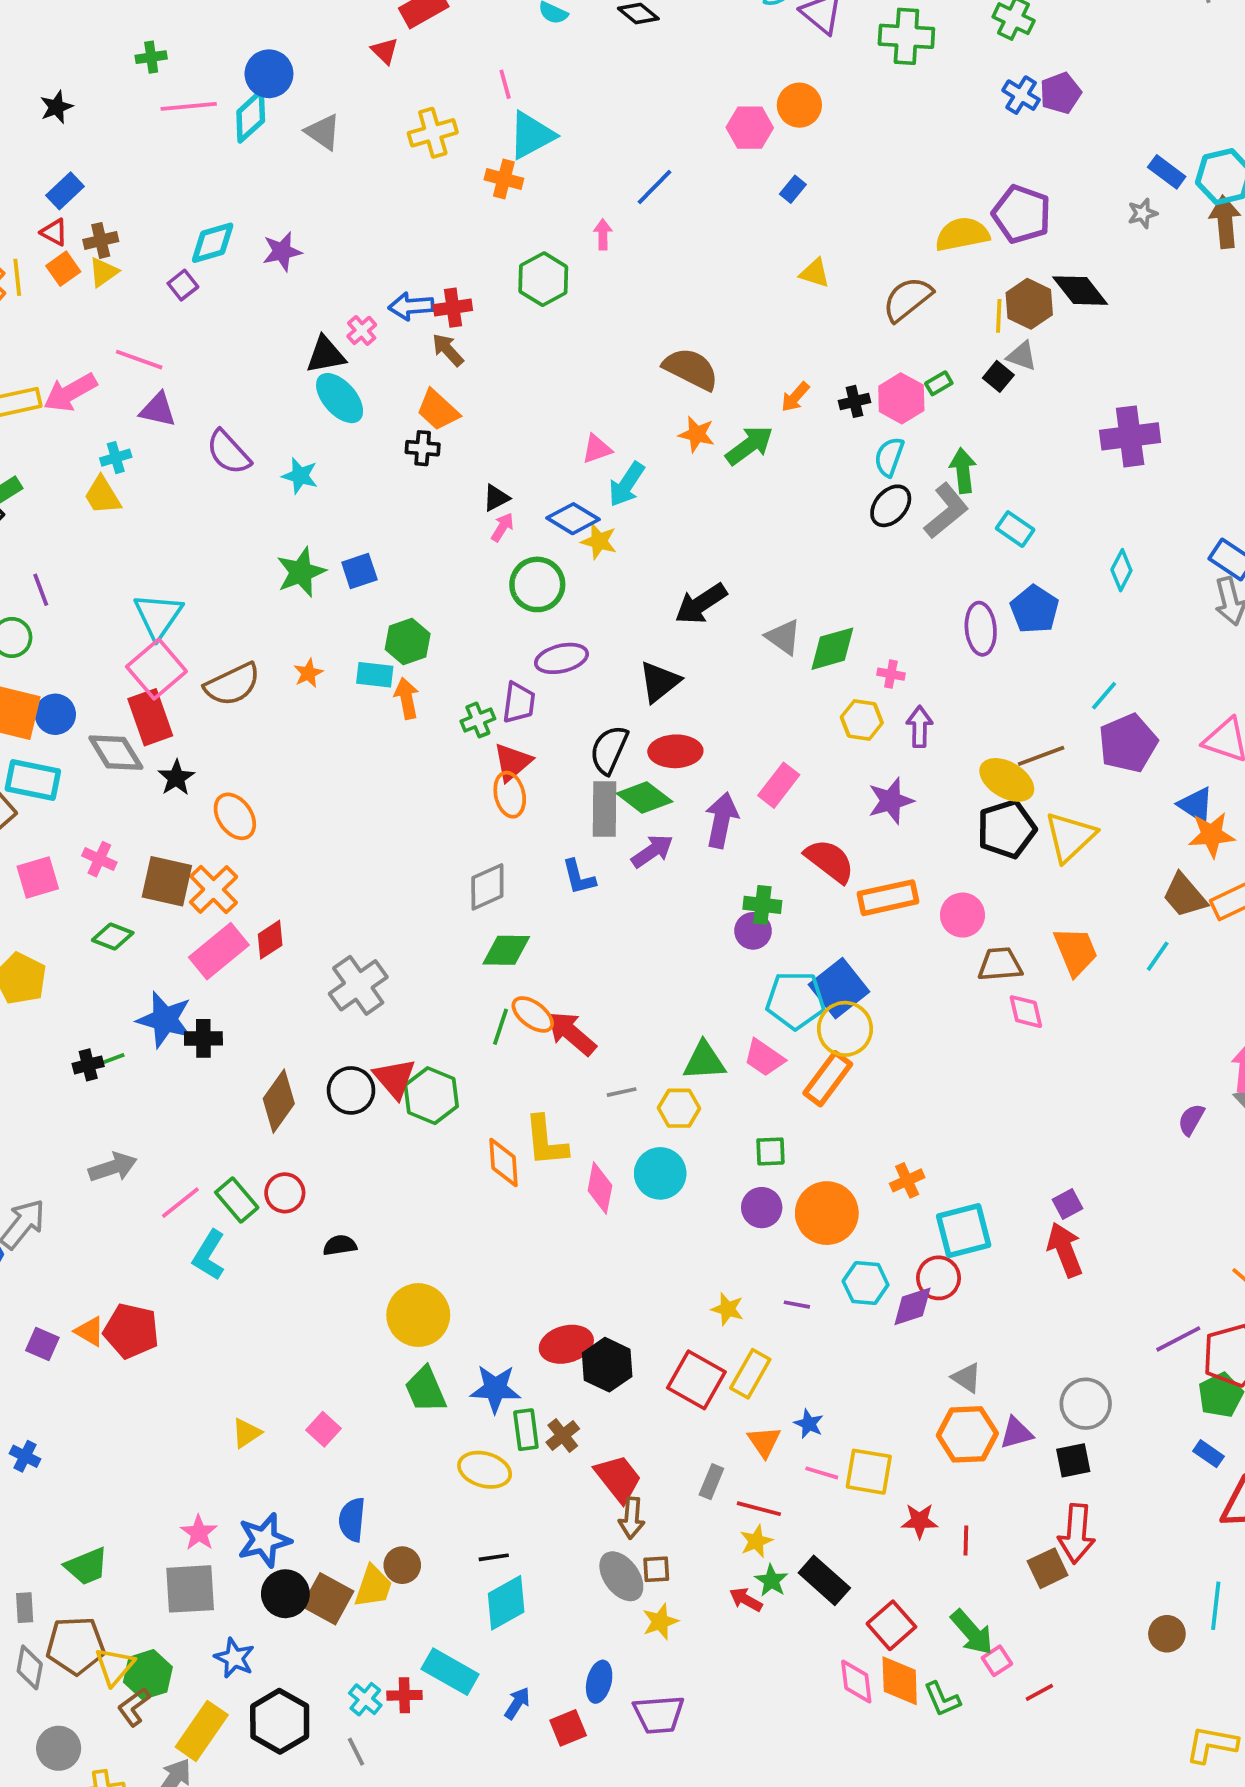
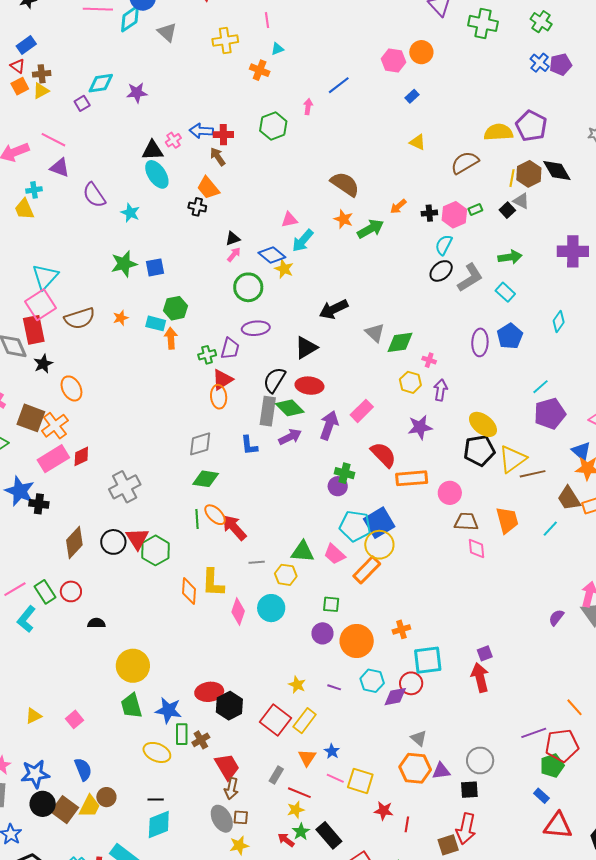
cyan triangle: (531, 135) -> (277, 49), size x0.5
green arrow: (963, 471) -> (510, 257), moved, turned 80
brown line: (1041, 756) -> (533, 474), moved
green line: (500, 1027) -> (197, 519), turned -30
blue semicircle: (352, 1520) -> (83, 769), turned 145

